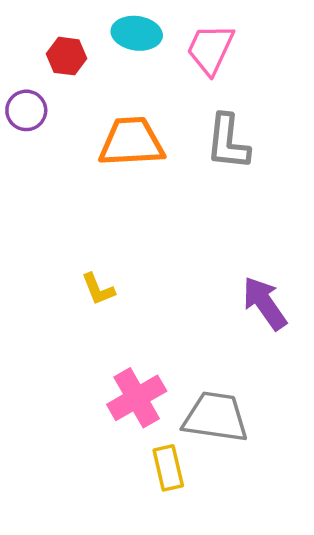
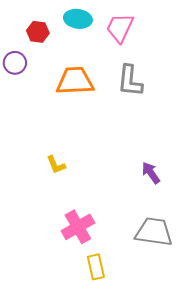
purple arrow: (265, 303) -> (151, 173), size x0.7
gray trapezoid: (216, 417) -> (154, 232), moved

